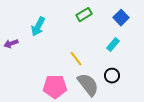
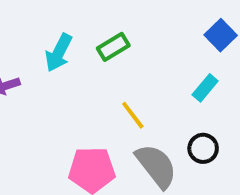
green rectangle: (84, 15) -> (113, 47), moved

